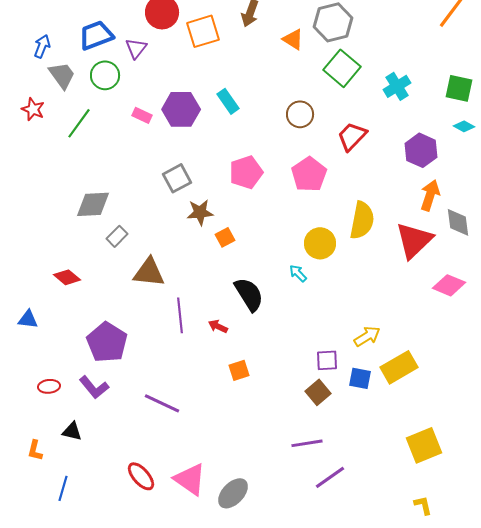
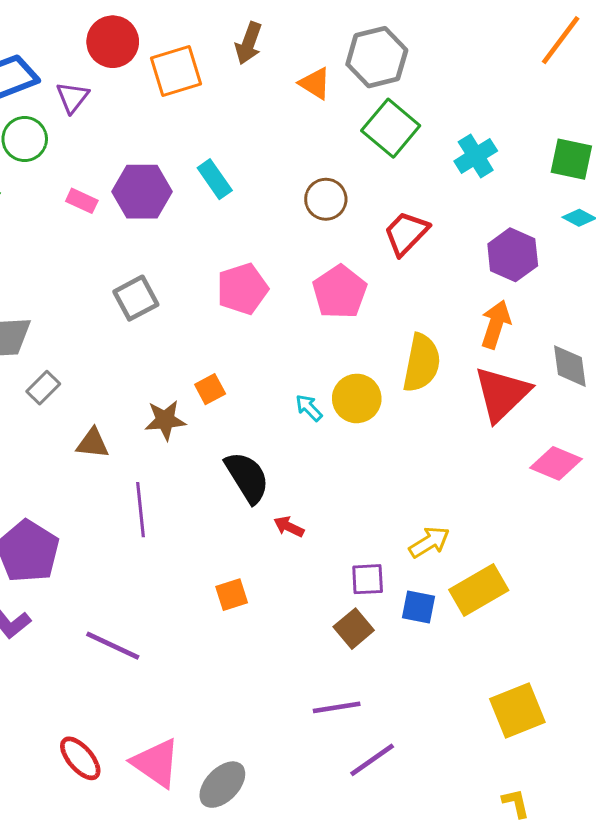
orange arrow: (430, 195) -> (496, 324), moved
brown star: (200, 212) -> (165, 420), moved
brown triangle: (149, 272) -> (93, 443), size x0.7
cyan arrow: (298, 273) -> (309, 408), moved
red arrow: (218, 326) -> (289, 527), moved

